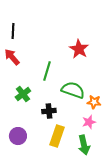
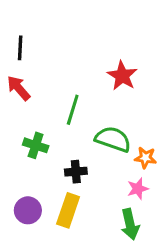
green cross: (23, 94) -> (36, 145), turned -35
yellow rectangle: (57, 136) -> (68, 210), moved

